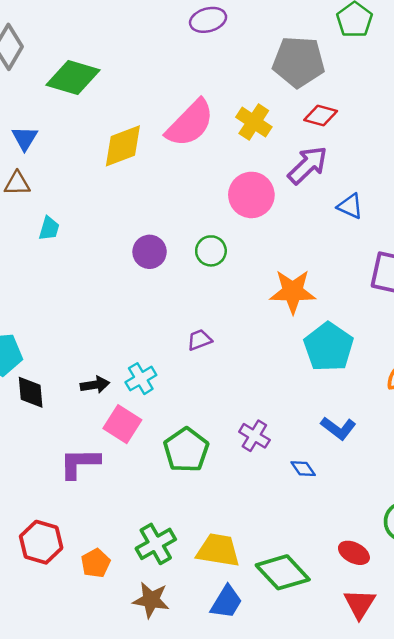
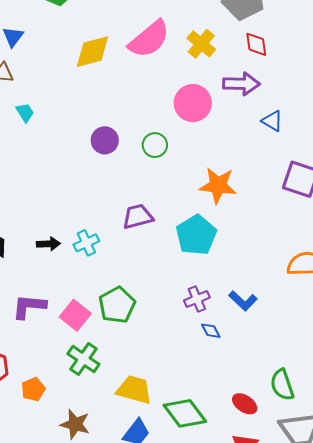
red diamond: (321, 115) -> (256, 44), turned 60
purple arrow: (308, 165) -> (241, 84), turned 39
cyan trapezoid: (49, 228) -> (25, 112), turned -55
purple trapezoid: (200, 340) -> (138, 217), size x1.5
cyan pentagon: (329, 347) -> (196, 235), moved
pink square: (122, 424) -> (75, 315), moved
purple cross: (254, 436) -> (197, 299), moved, turned 30
green cross: (156, 544) -> (83, 359), moved, turned -32

